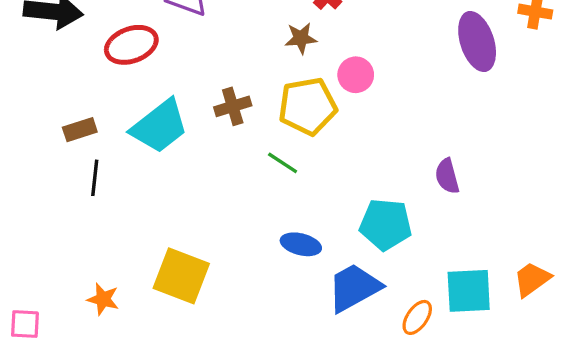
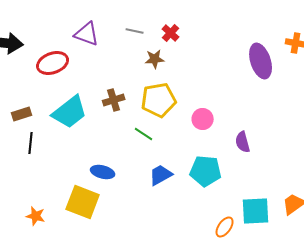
pink circle: (356, 75) -> (203, 119), moved
blue ellipse: (301, 244) -> (103, 172), moved
blue trapezoid: (354, 288) -> (161, 175), moved, size x0.7

